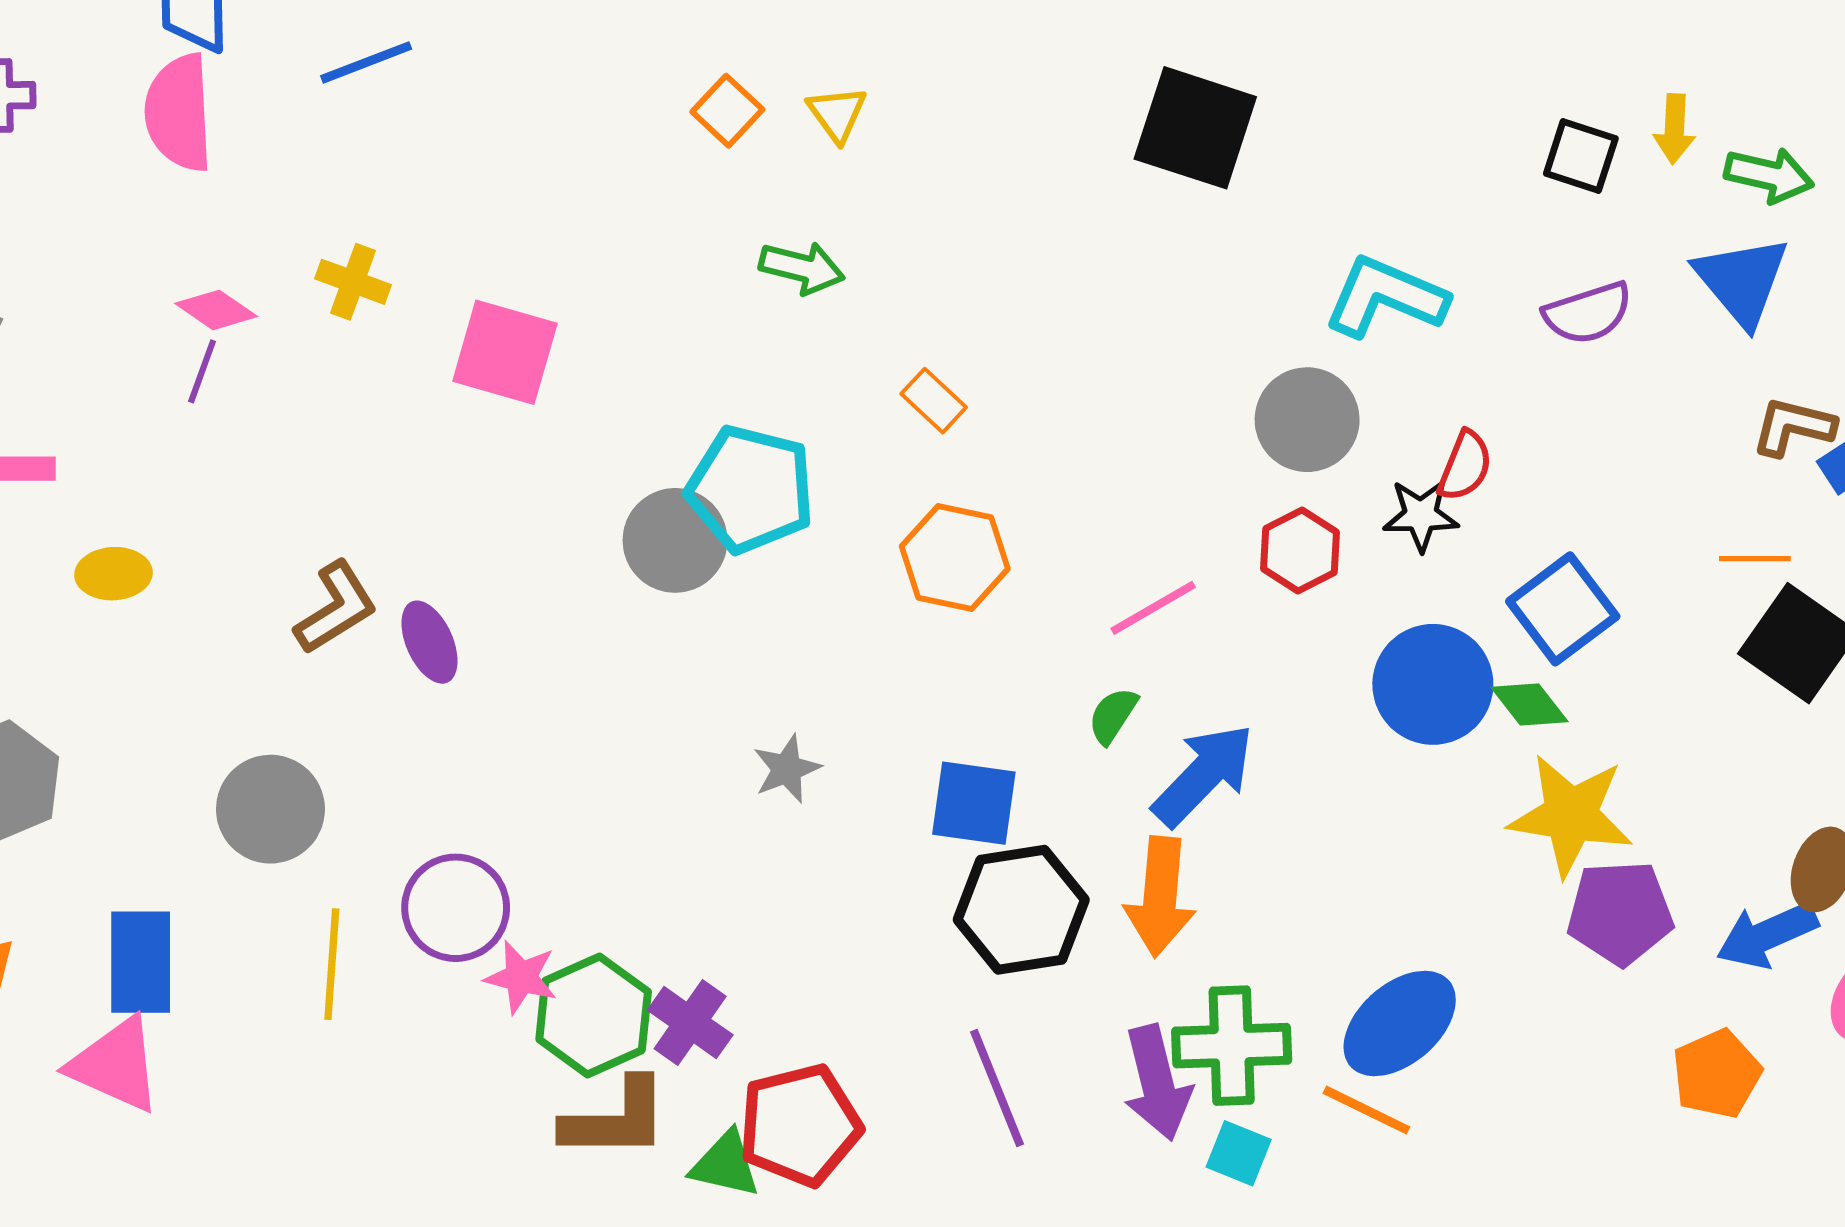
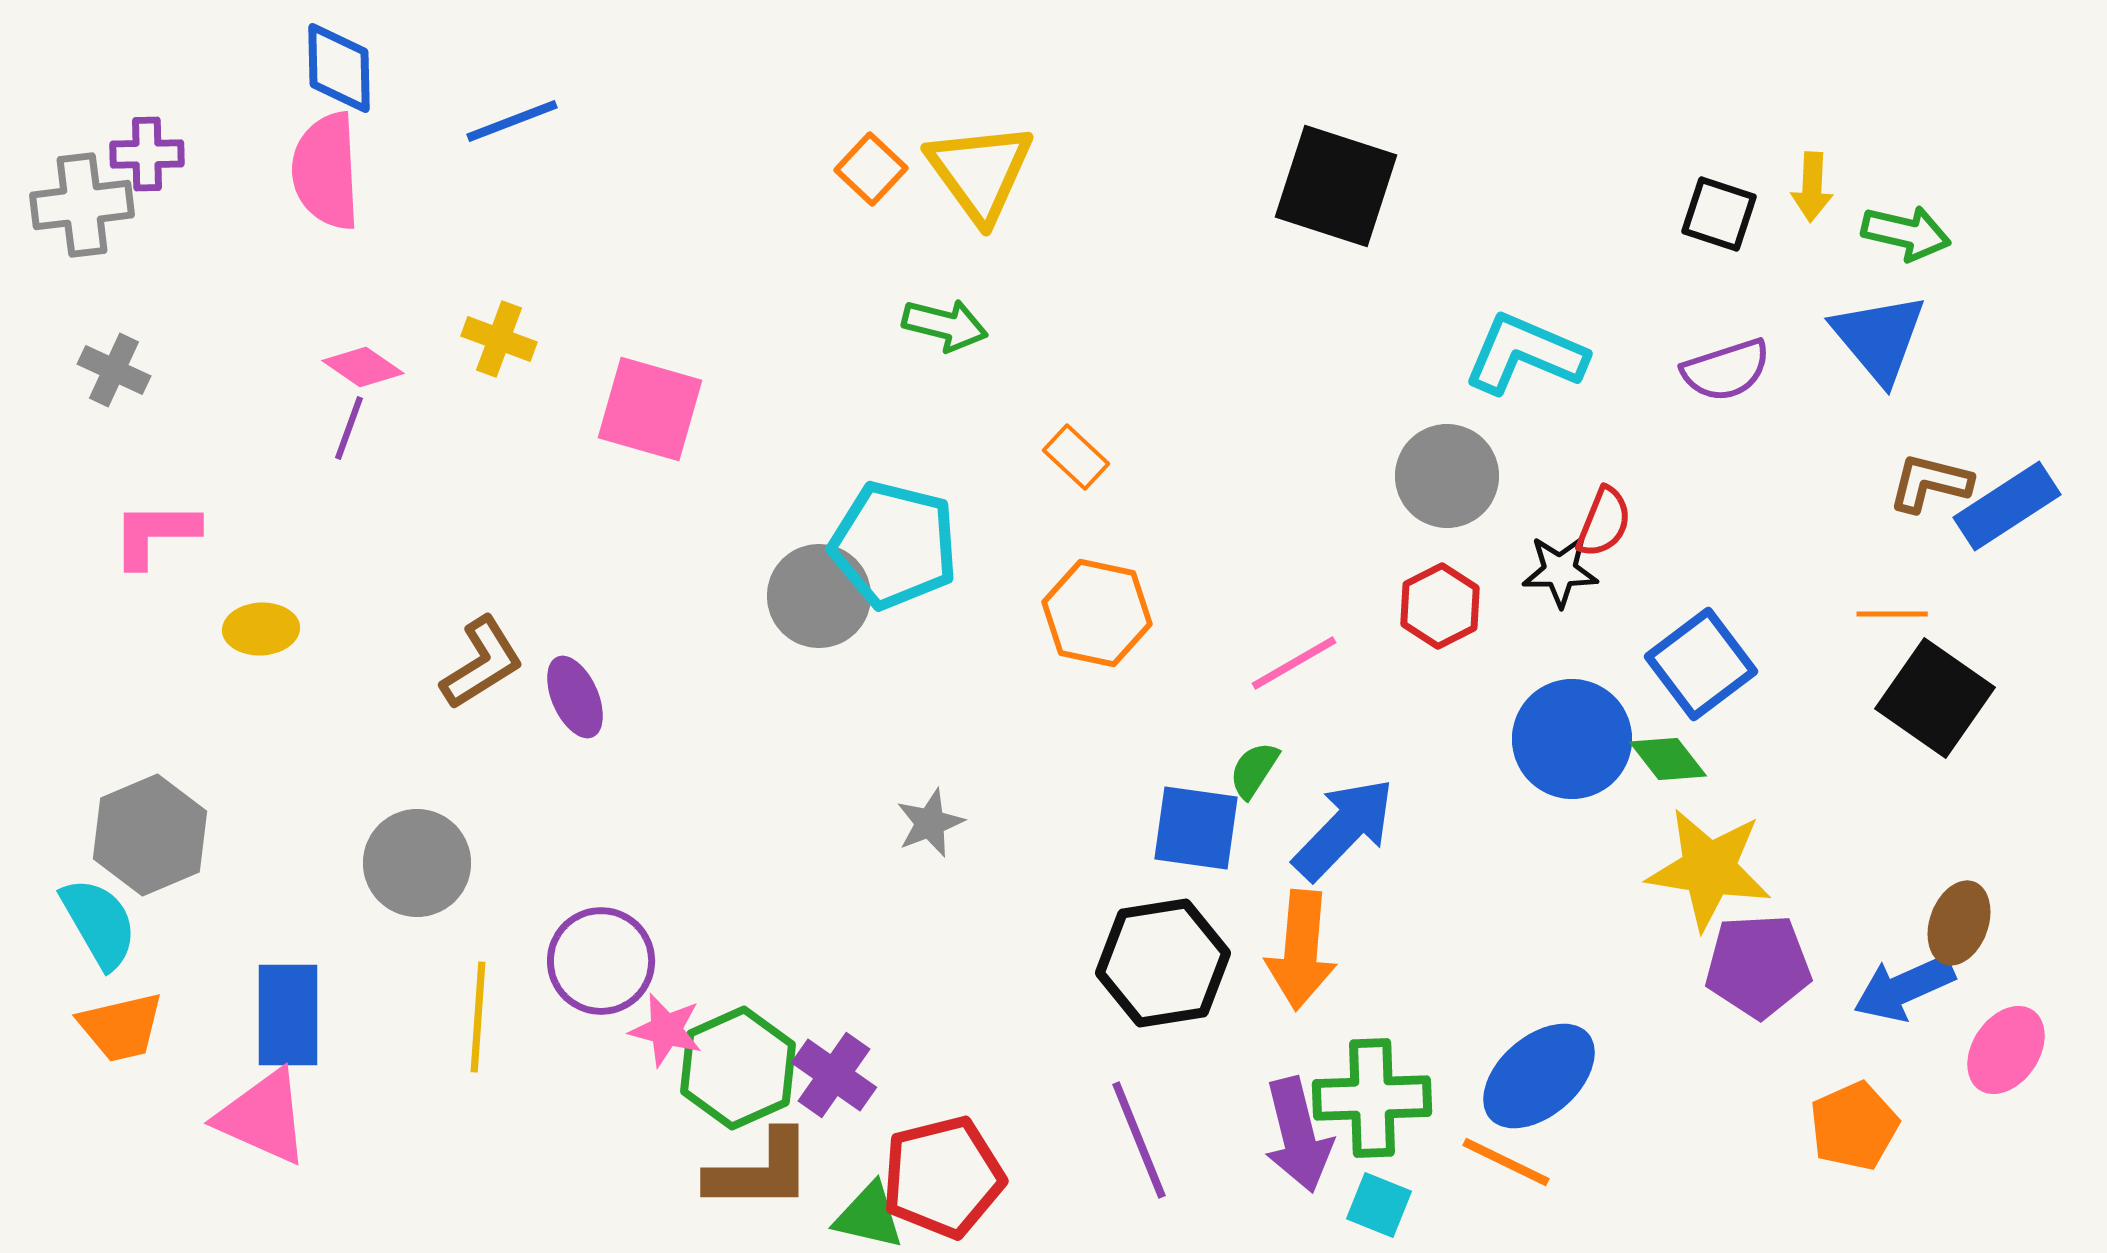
yellow triangle: (837, 114) -> (980, 172), size x1.8
blue square: (974, 803) -> (1196, 828), moved

